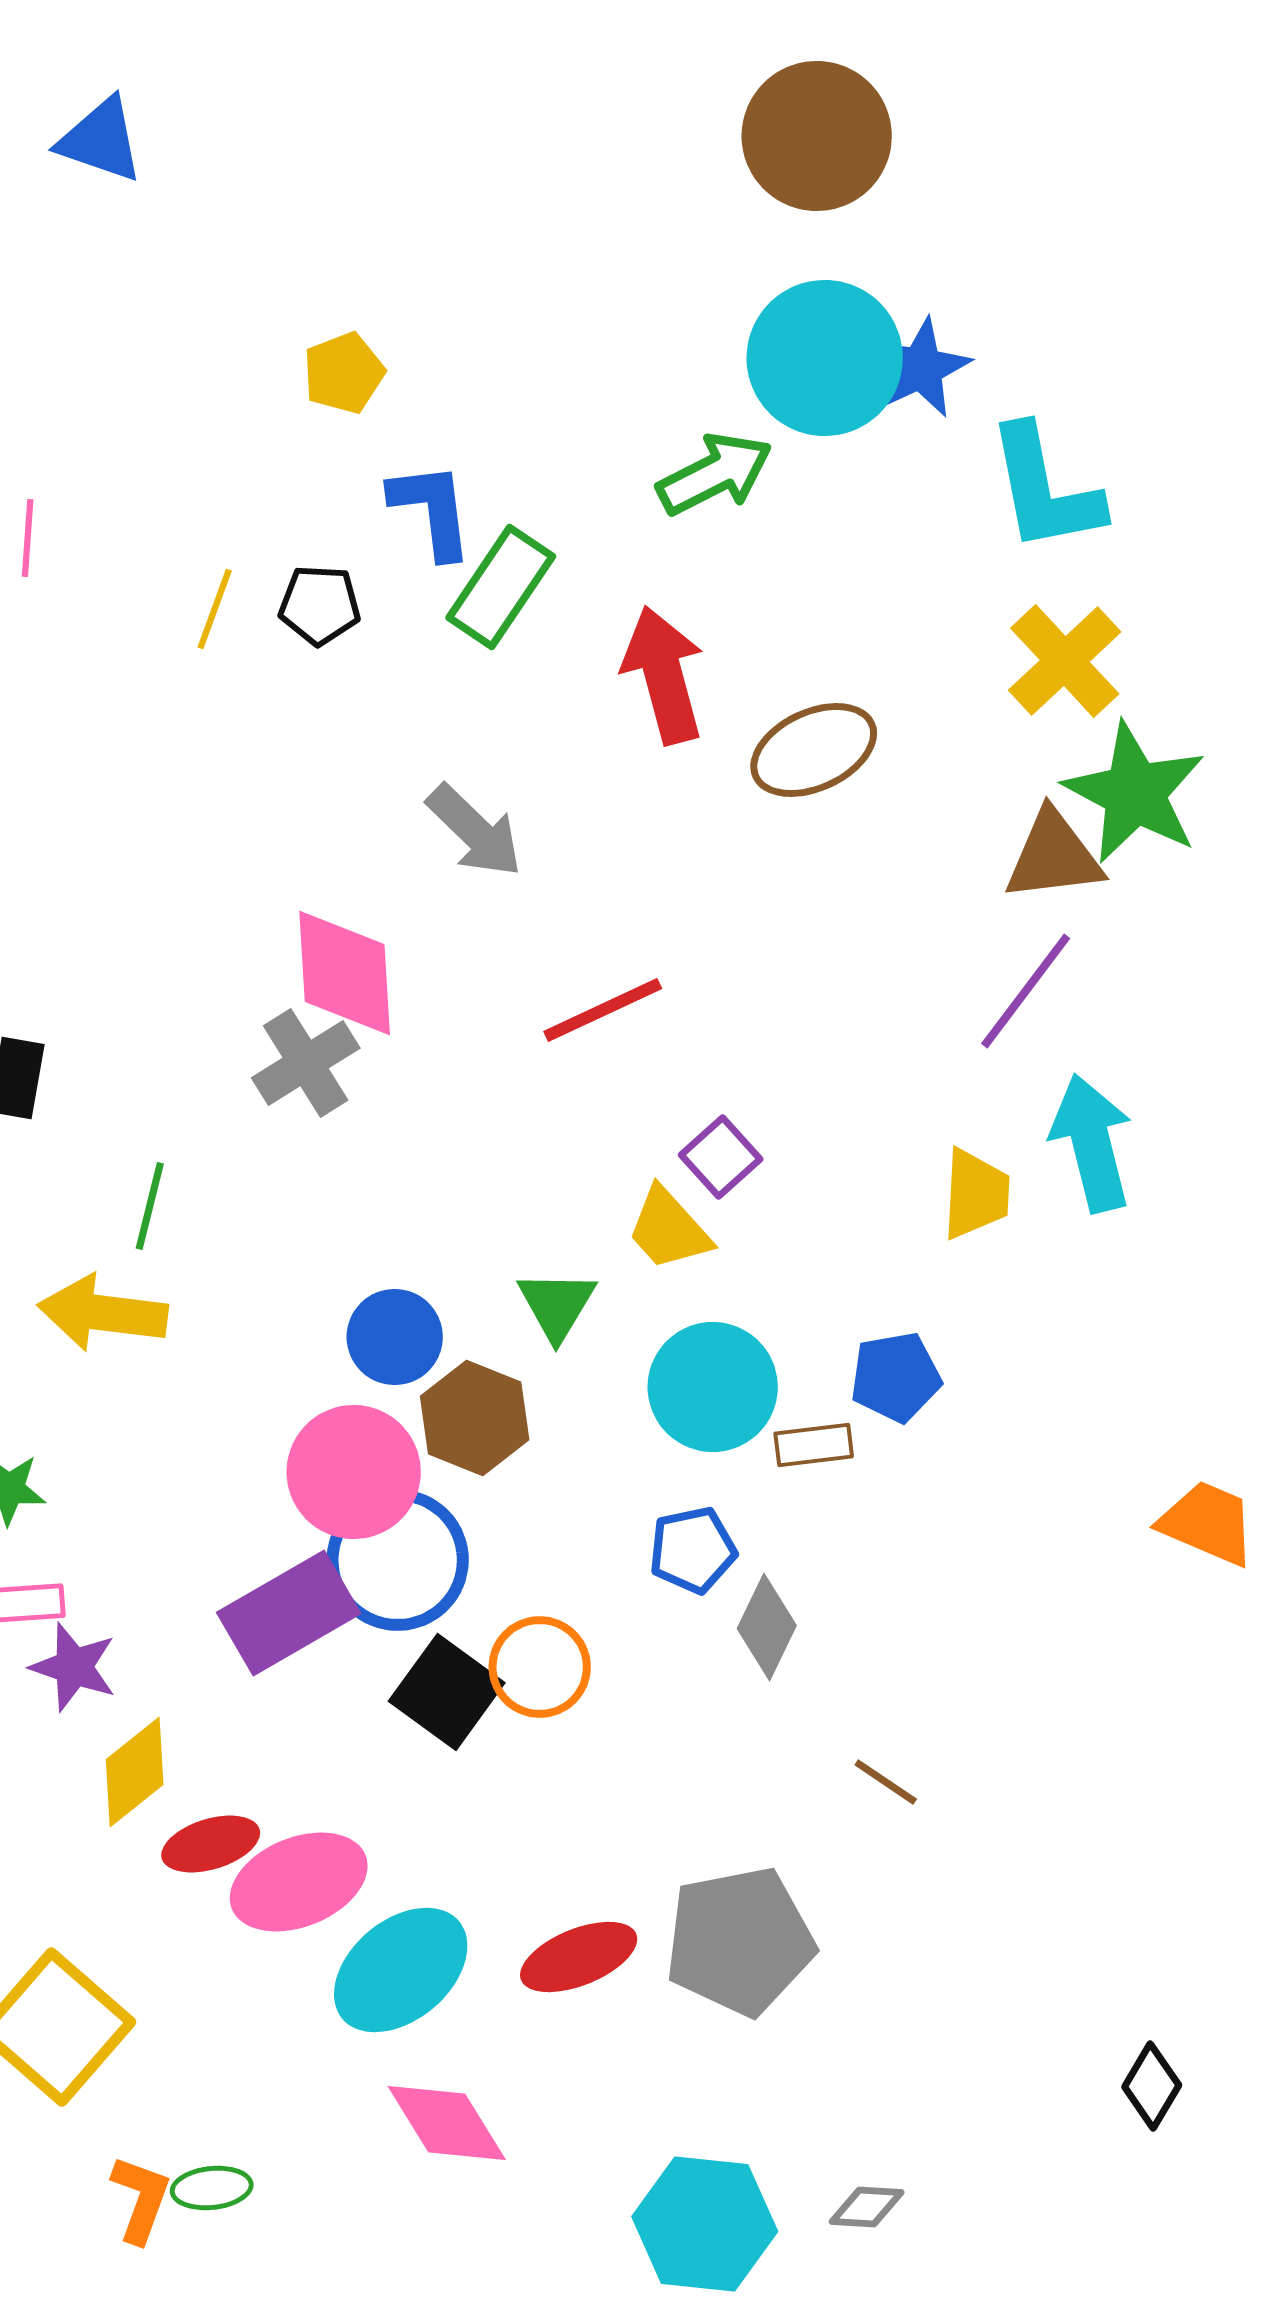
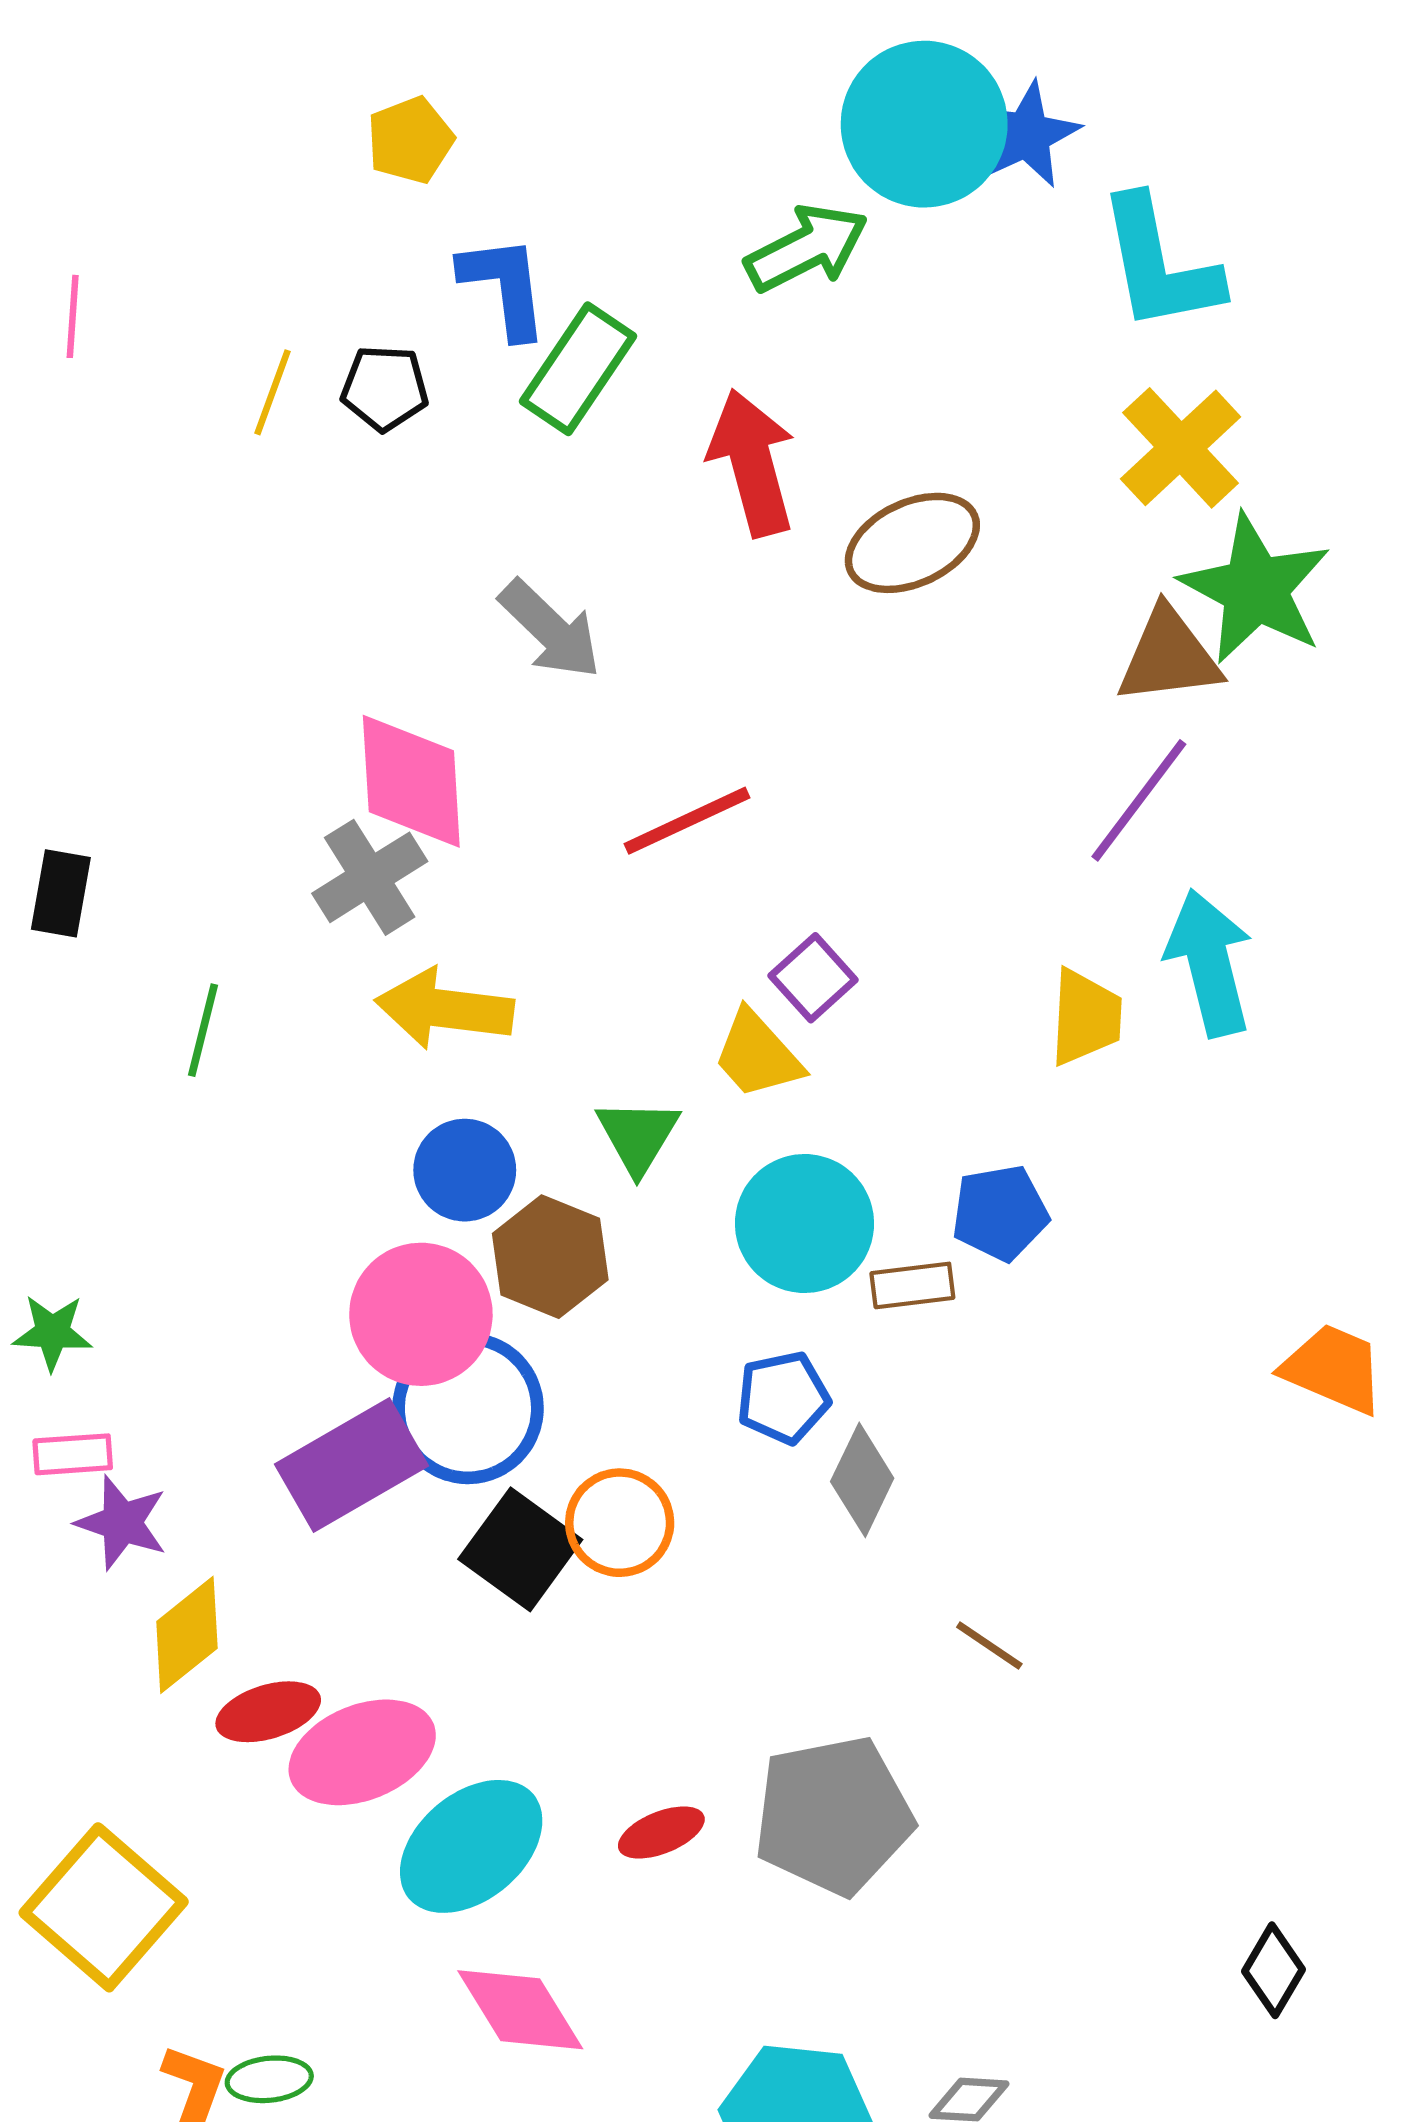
yellow arrow: (103, 1313) -> (444, 1009), moved
red ellipse: (579, 1957) -> (661, 1833), size x0.7

